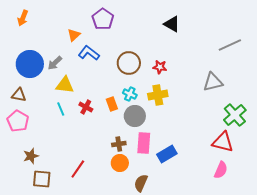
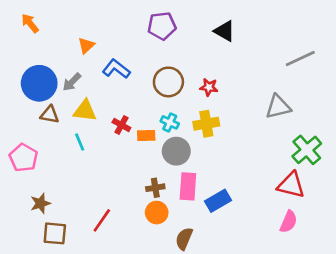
orange arrow: (23, 18) -> (30, 23), turned 119
purple pentagon: (103, 19) -> (162, 26), moved, turned 30
orange triangle: (74, 35) -> (86, 45), moved
brown triangle: (19, 95) -> (50, 115), moved
orange rectangle: (112, 104) -> (146, 135), turned -72
red cross: (86, 107) -> (121, 125), moved

